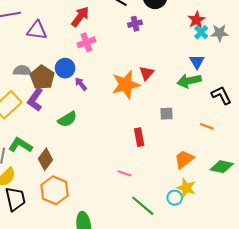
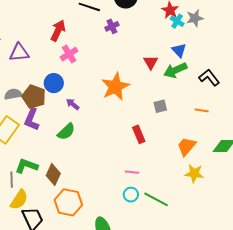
red triangle: (147, 73) -> (151, 62), moved
purple arrow: (81, 84) -> (73, 104), moved
cyan circle: (175, 198) -> (131, 195), moved

